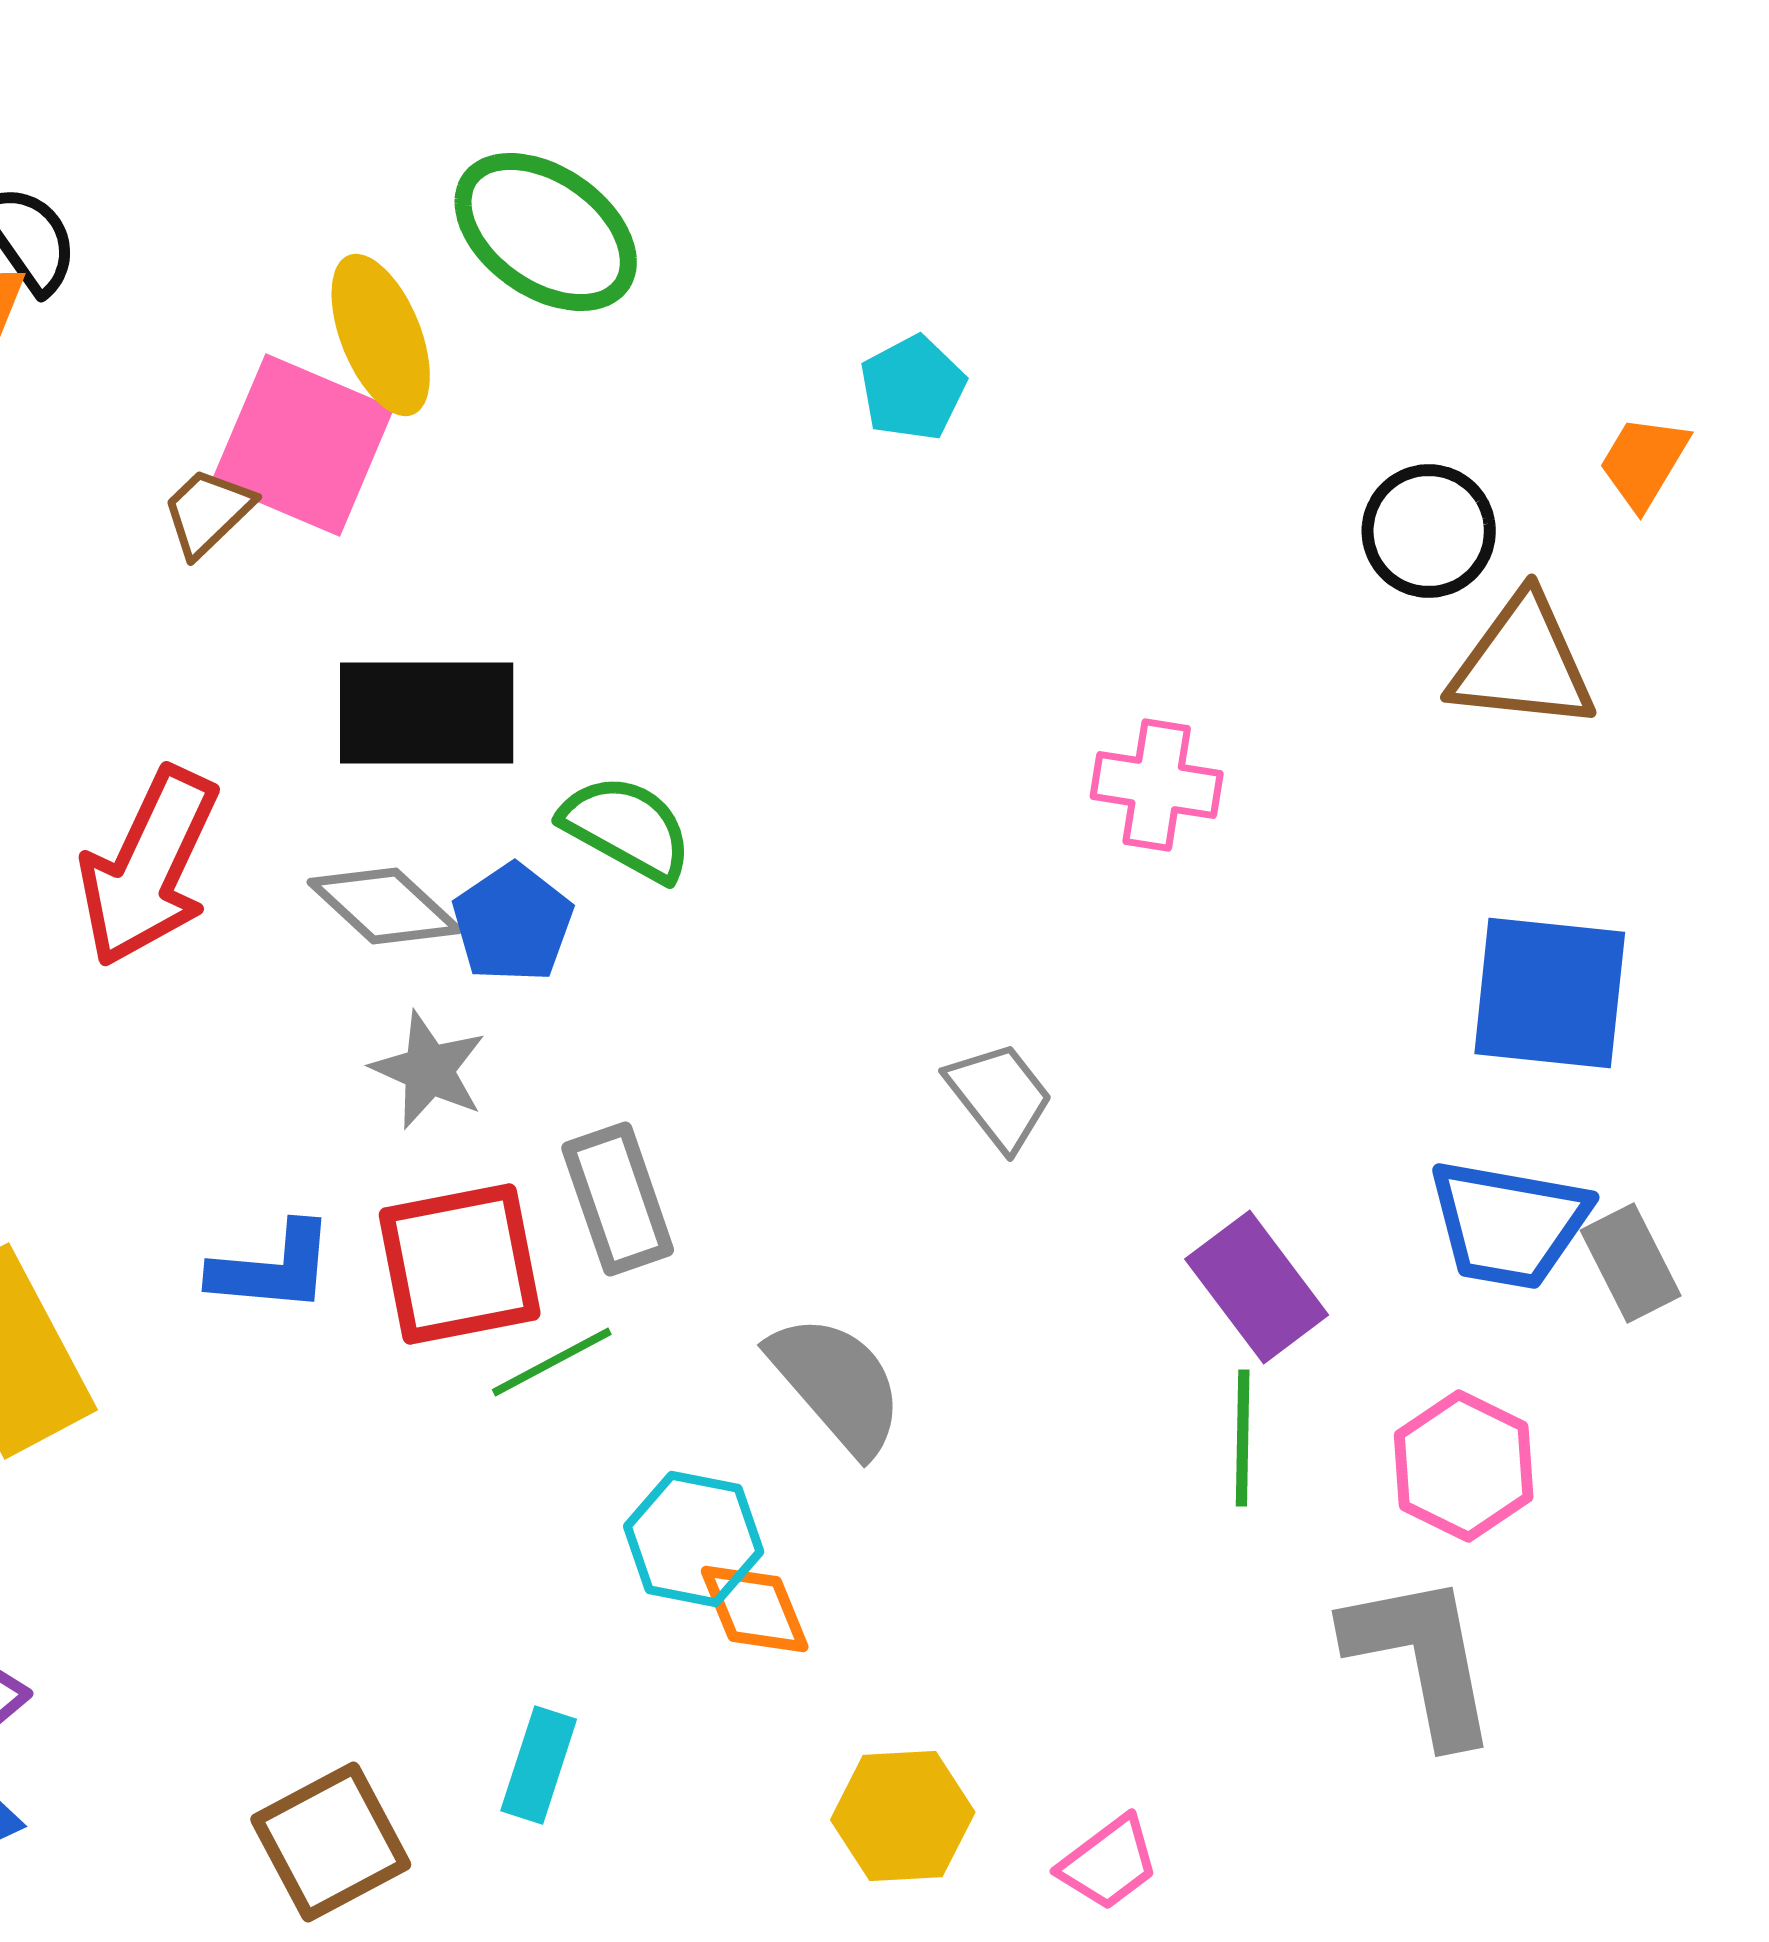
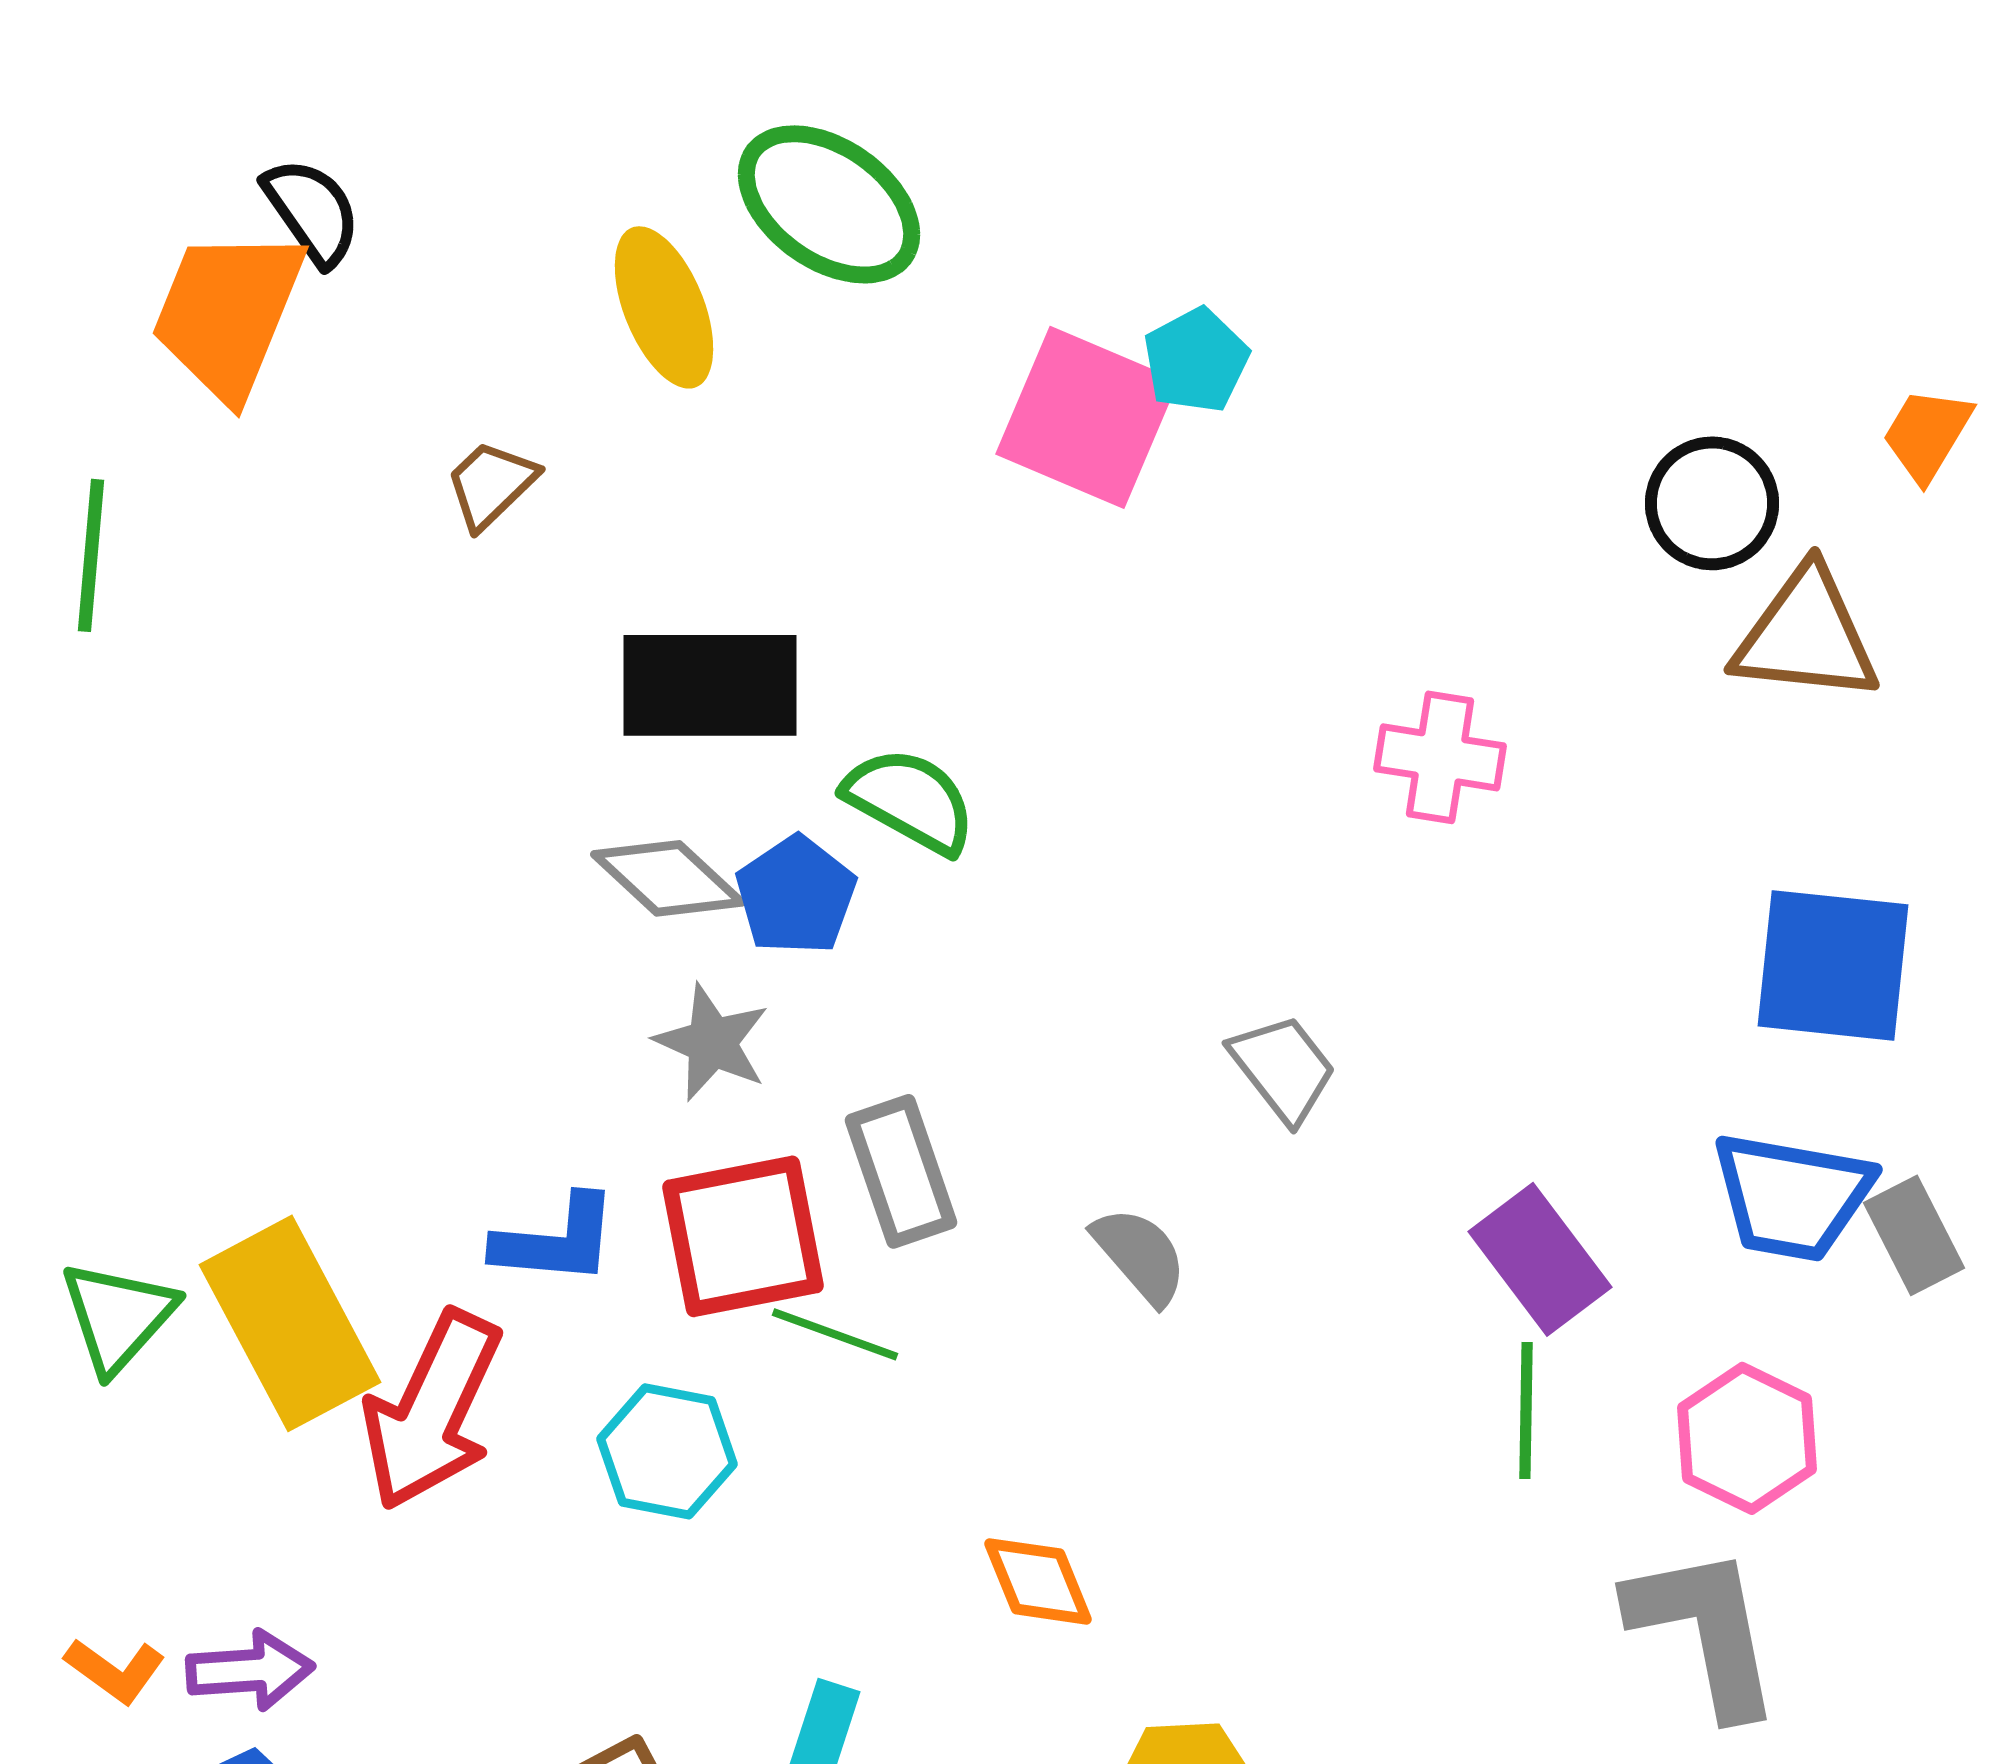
pink square: (303, 445) -> (1087, 417), moved
red arrow: (149, 867) -> (432, 1410), moved
green line: (552, 1362) -> (835, 1334), turned 48
gray semicircle: (837, 1384) -> (1140, 1255), moved, size x0.7
cyan hexagon: (694, 1539) -> (667, 1451), moved

